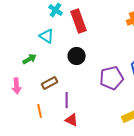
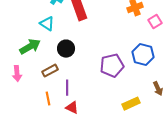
black circle: (77, 56) -> (66, 49), moved
green arrow: (30, 59) -> (30, 47), size x1.5
orange line: (40, 111) -> (48, 99), moved

